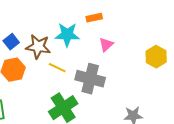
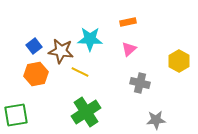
orange rectangle: (94, 18) -> (128, 22), moved
gray cross: (90, 79) -> (140, 83), moved, size x0.7

